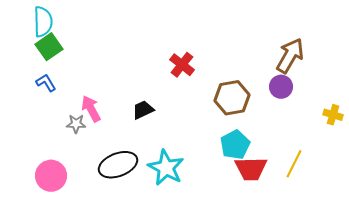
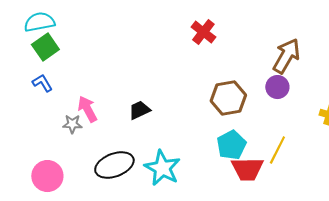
cyan semicircle: (43, 22) -> (39, 22), turned -100
red cross: (182, 65) -> (203, 32), moved
yellow line: (294, 164) -> (277, 150), moved

